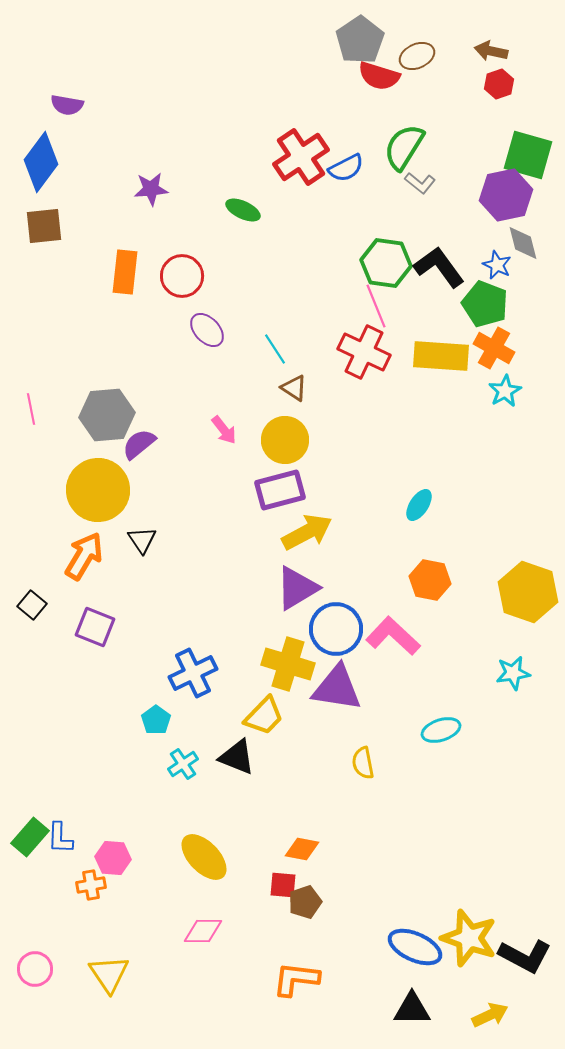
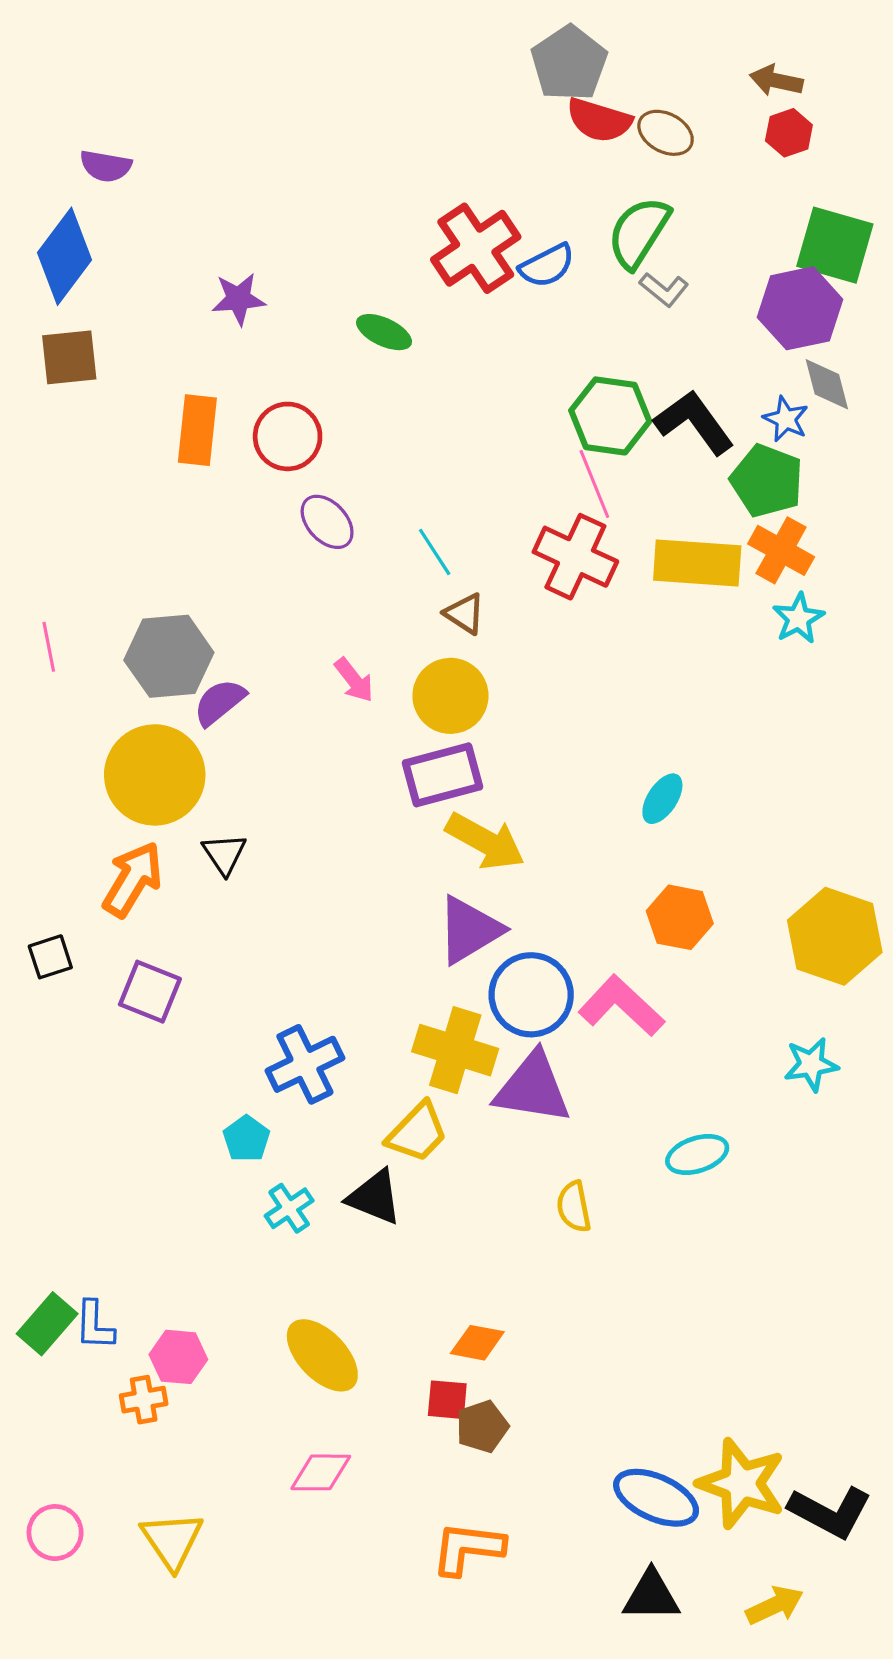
brown ellipse: (417, 56) -> (666, 133), moved, turned 52
yellow arrow: (307, 532) -> (485, 841), turned 57
black square: (32, 605) -> (50, 957), turned 32

